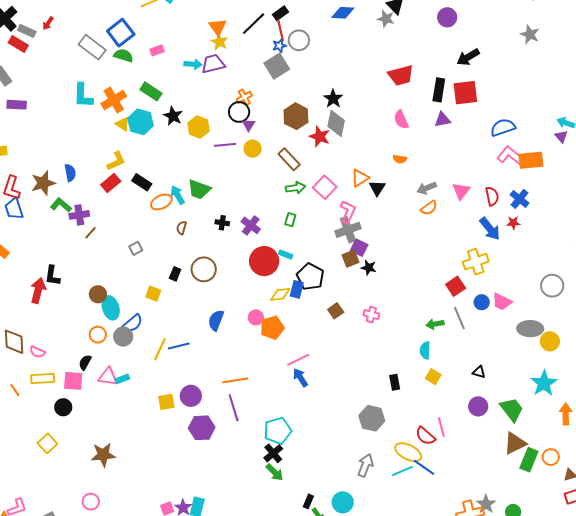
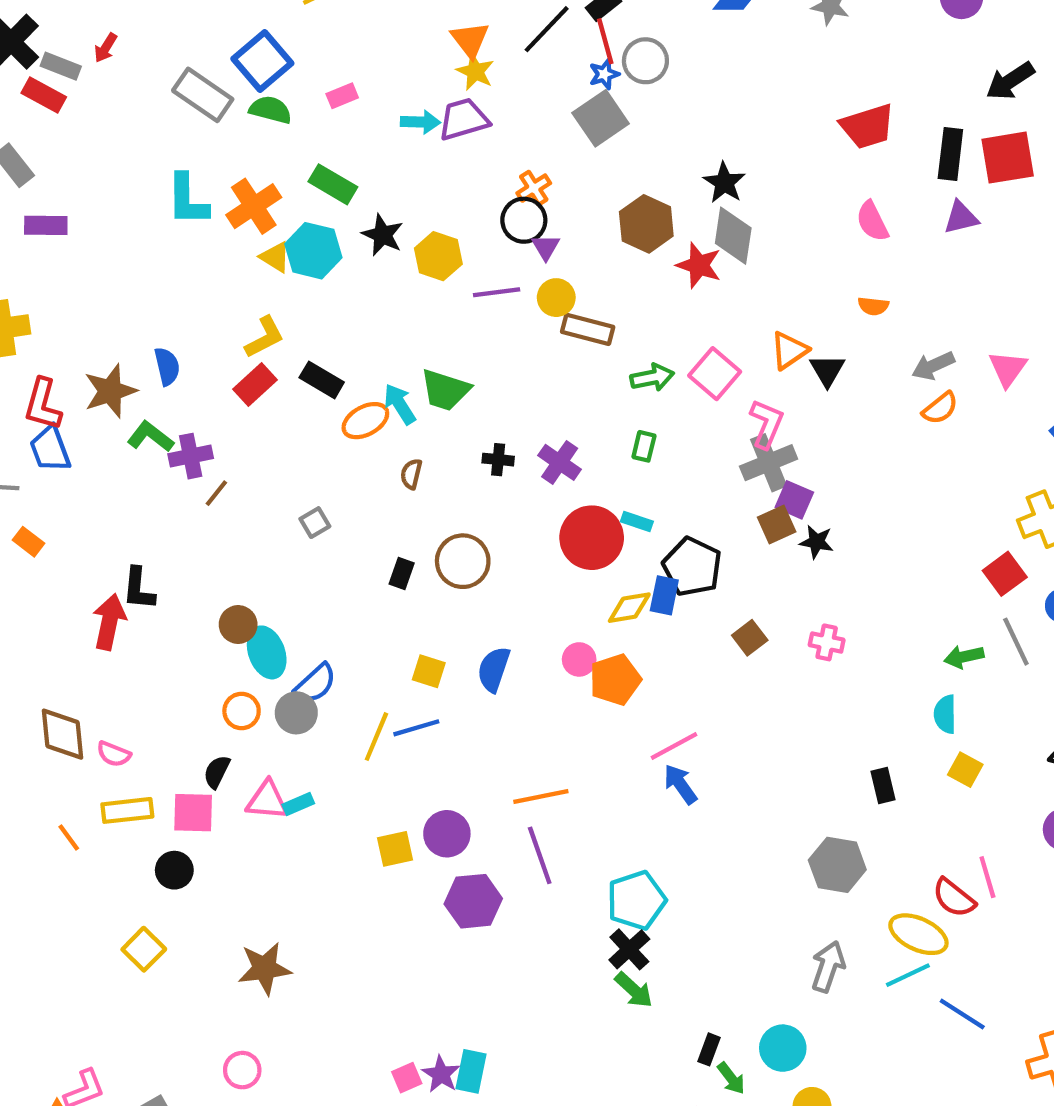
brown rectangle: (289, 159) -> (588, 329), moved, turned -30
yellow square: (153, 294) -> (429, 671), moved
blue line: (424, 467) -> (962, 1014), moved

